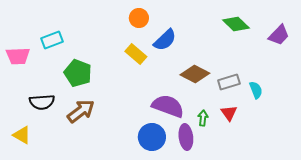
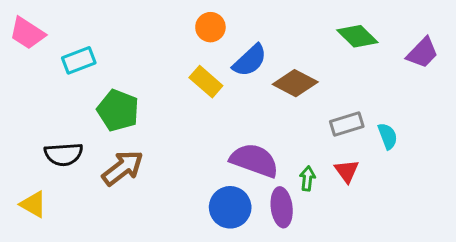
pink trapezoid: (18, 56) -> (27, 33), moved, turned 35
brown diamond: (195, 74) -> (295, 83), moved

